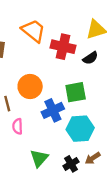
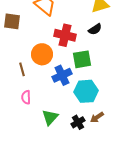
red cross: (63, 47) -> (65, 35), moved
pink semicircle: (18, 126) -> (26, 97), moved

